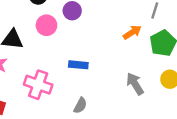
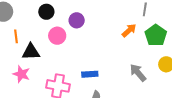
blue rectangle: (78, 65) -> (90, 74), moved

